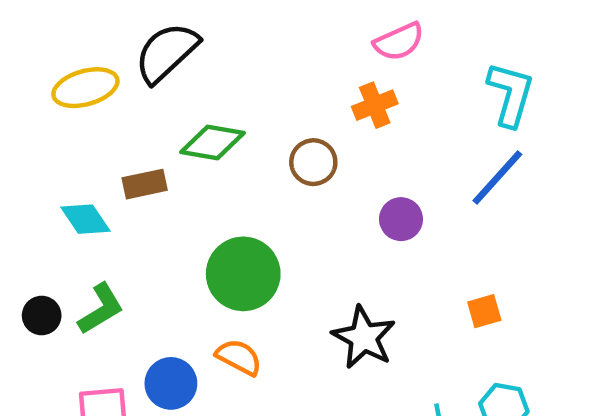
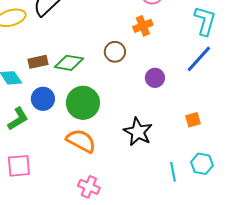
green diamond: (213, 142) -> (69, 63), moved
orange semicircle: (239, 357) -> (81, 141), size x1.4
blue circle: (171, 383) -> (43, 99), moved

